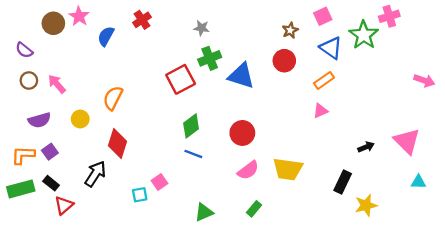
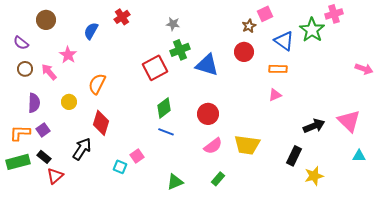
pink star: (79, 16) -> (68, 55), moved
pink square: (323, 16) -> (265, 14), moved
orange rectangle: (324, 80) -> (278, 69), turned 36
purple semicircle: (39, 120) -> (34, 103), turned -72
black arrow: (366, 147) -> (314, 126), size x1.5
cyan square: (140, 195) -> (120, 167), turned 32

